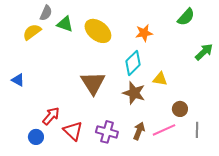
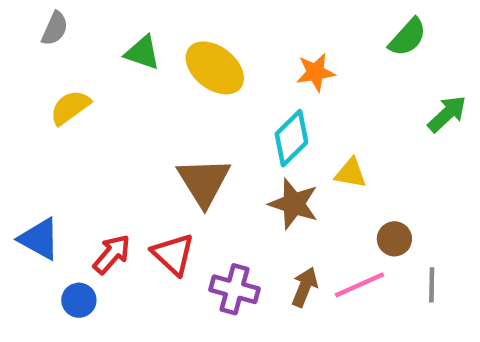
gray semicircle: (46, 13) -> (55, 28), moved
yellow semicircle: (32, 32) -> (70, 107), moved
blue triangle: (18, 80) -> (39, 239), moved, size x1.5
red triangle: (73, 131) -> (173, 254), moved

